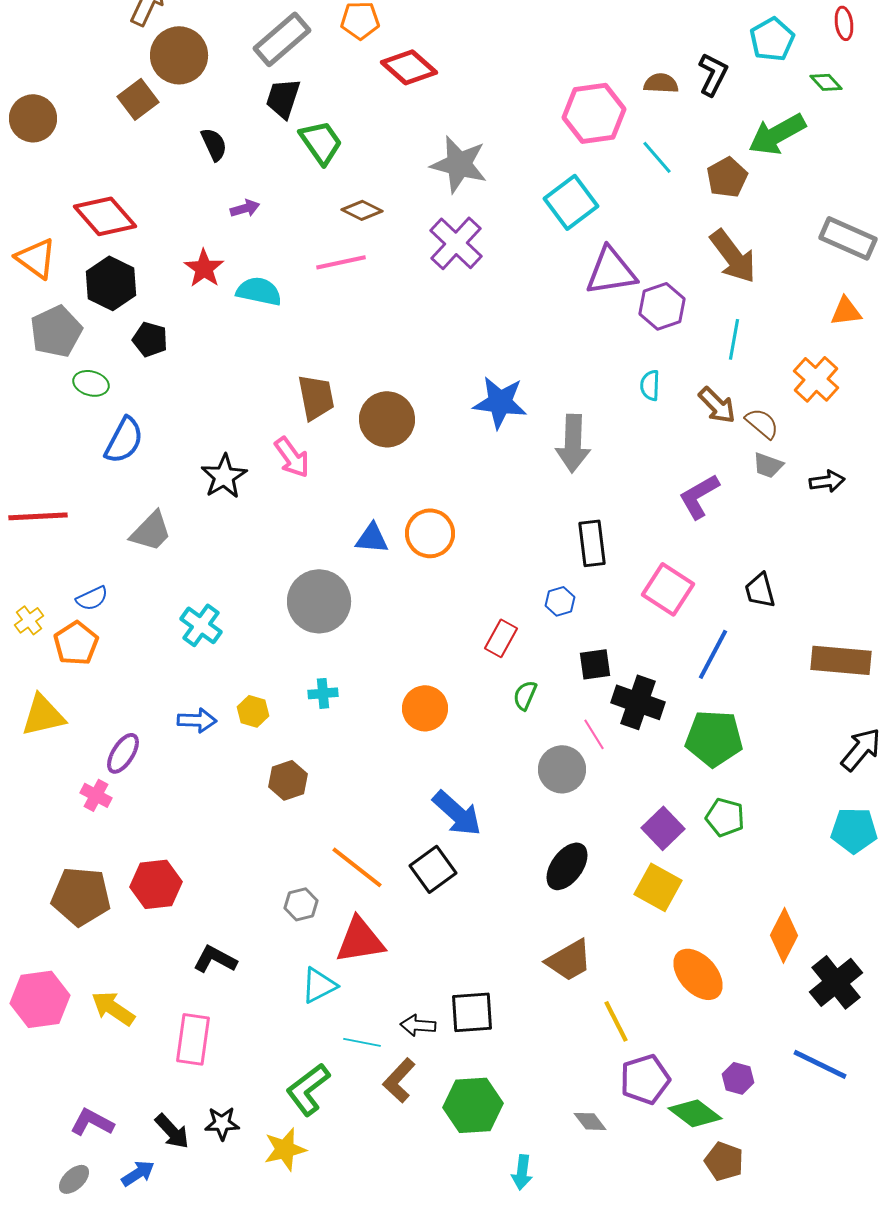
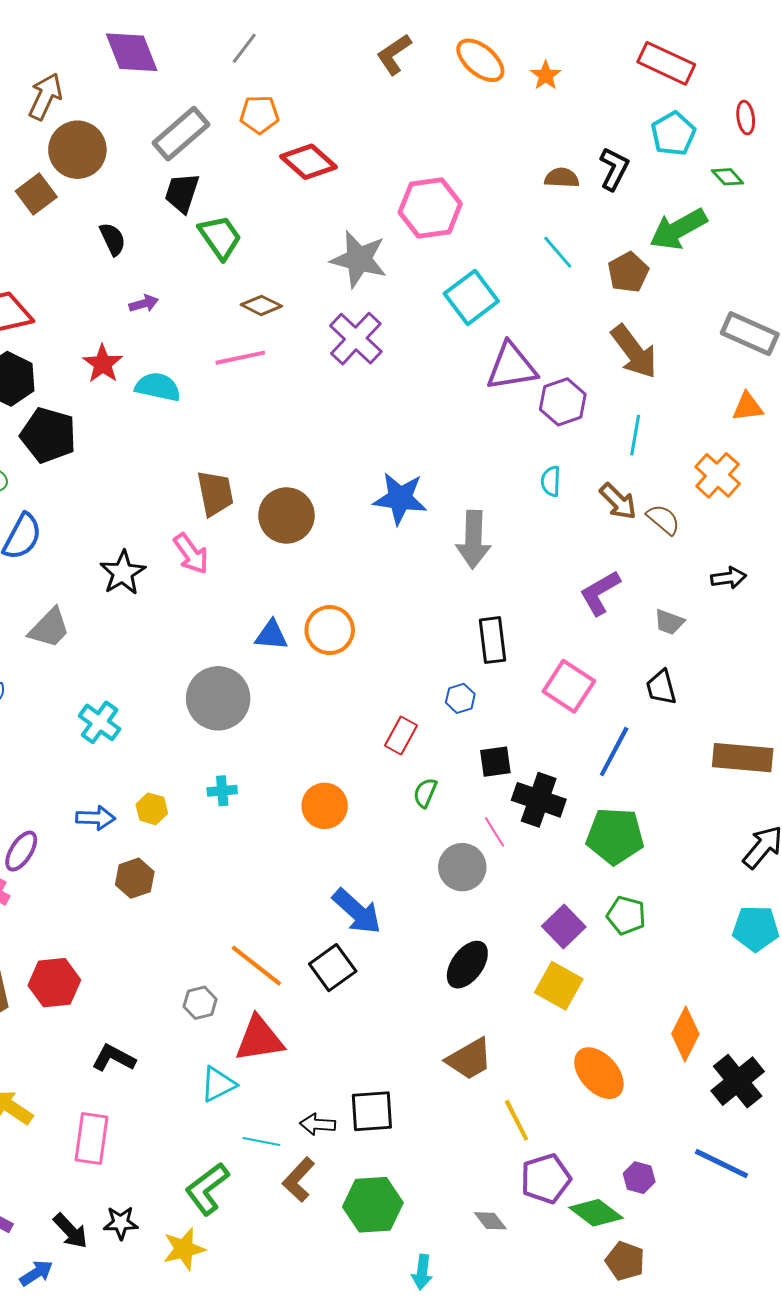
pink hexagon: (594, 113) -> (430, 208), moved
black pentagon: (150, 339) -> (48, 435), size x1.6
gray trapezoid: (768, 465) -> (669, 622), moved
brown hexagon: (288, 780) -> (135, 878), moved

